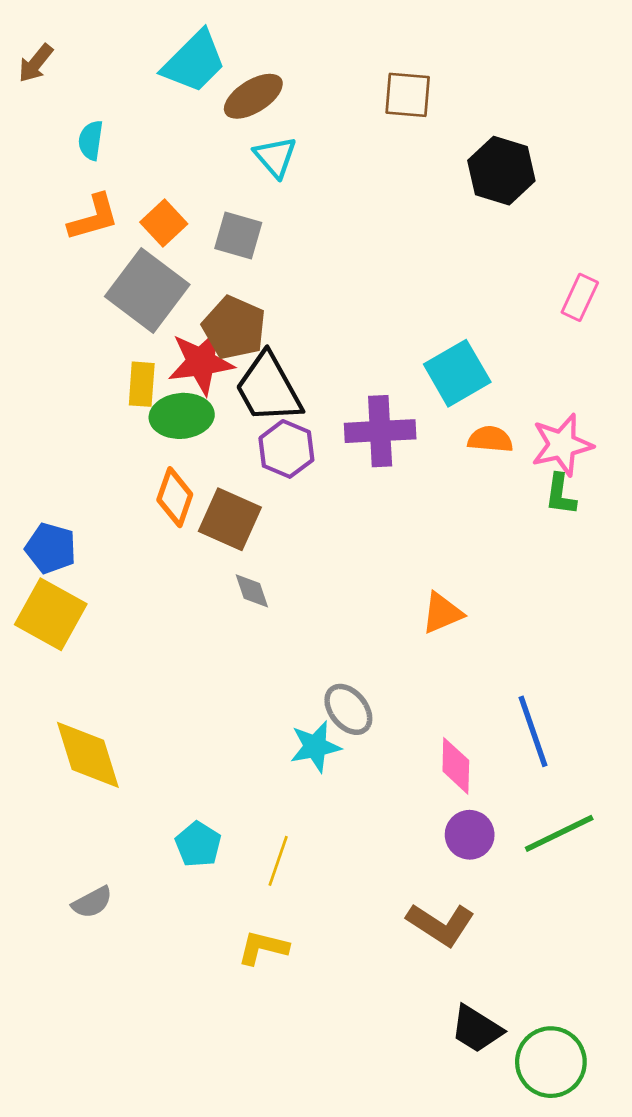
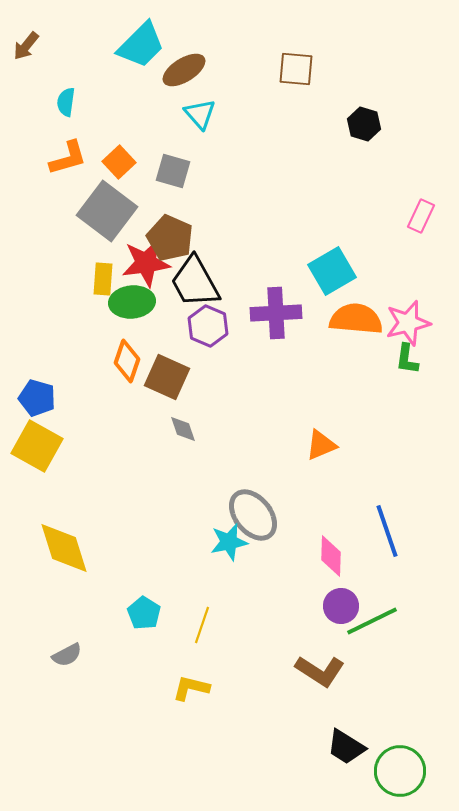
black hexagon: (501, 171) -> (364, 124), size x0.7
orange semicircle: (490, 439) -> (356, 319), size x1.6
gray ellipse: (348, 709) -> (253, 515), size x1.4
green line: (559, 833) -> (372, 621), moved

